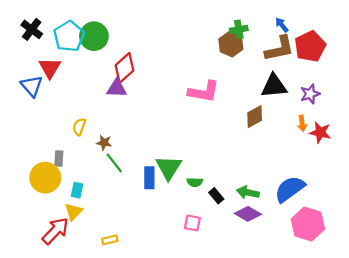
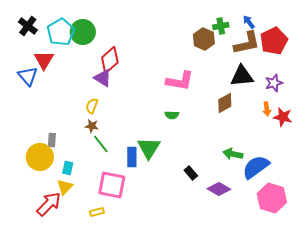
green cross: (239, 29) -> (221, 26), moved
purple triangle: (117, 88) -> (103, 78), turned 30
yellow semicircle: (79, 127) -> (92, 106), moved
green semicircle: (195, 182) -> (172, 115), moved
green arrow: (248, 192) -> (233, 154), moved
pink square: (192, 223) -> (112, 185), moved, size x1.8

